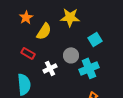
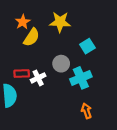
orange star: (26, 17) -> (23, 22), moved
red rectangle: (28, 53) -> (22, 74), moved, turned -32

